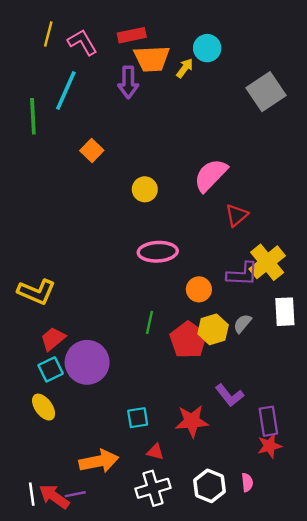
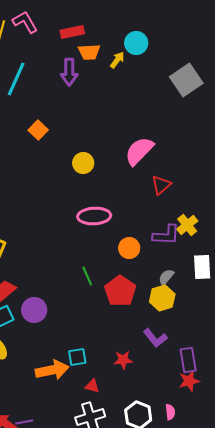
pink L-shape: (82, 42) -> (25, 22), moved
orange trapezoid: (152, 59) -> (89, 52), size x0.7
yellow cross: (267, 262) -> (187, 225), size x0.7
green line: (149, 322) -> (87, 276), turned -36
yellow hexagon: (213, 329) -> (162, 298), moved
purple circle: (87, 362) -> (34, 310), size x0.7
red star: (192, 421) -> (123, 360), size x0.7
orange arrow: (99, 461) -> (52, 370), moved

